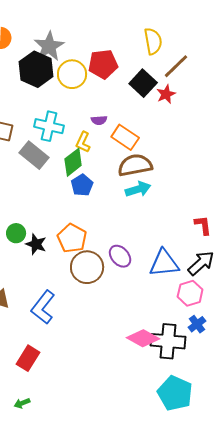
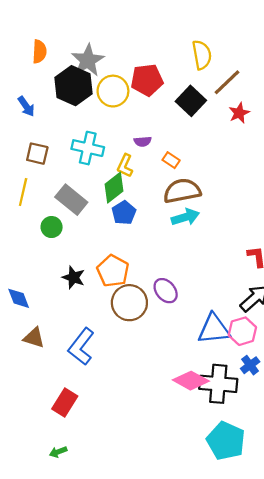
red star: (166, 94) -> (239, 113), moved
orange rectangle: (125, 137) -> (171, 160), size x0.6
gray rectangle: (34, 155) -> (71, 200), moved
green circle: (16, 233) -> (52, 227), moved
blue triangle: (164, 263) -> (214, 329), moved

